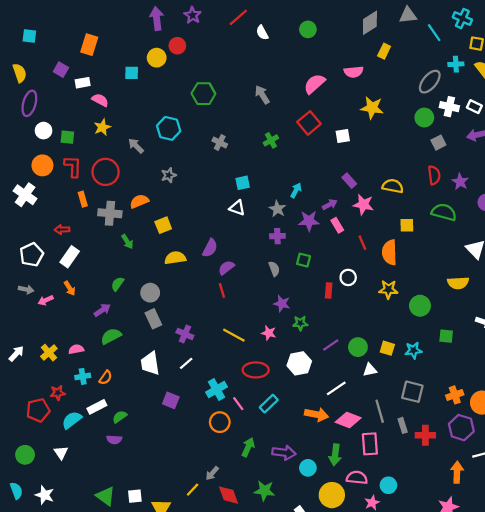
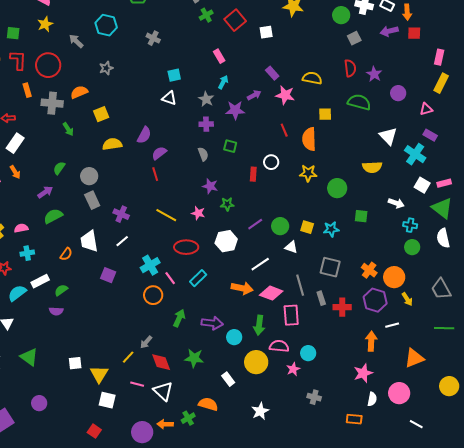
green cross: (271, 140) -> (206, 15), moved
pink rectangle: (337, 225) -> (219, 56), moved
white triangle: (370, 370) -> (291, 247), turned 32
orange semicircle: (106, 378) -> (66, 254), moved
orange cross: (455, 395) -> (369, 270), turned -35
green triangle: (106, 496) -> (29, 357), moved

